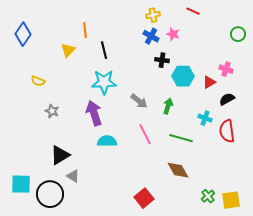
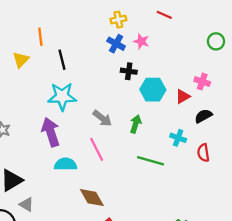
red semicircle: (227, 131) -> (203, 153), size x0.7
pink line: (145, 134) -> (97, 149), moved
brown diamond: (178, 170) -> (92, 198), moved

